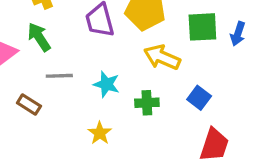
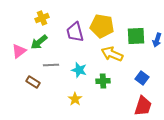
green arrow: (39, 37) -> (39, 42), turned -96
blue square: (199, 98) -> (142, 78), moved

